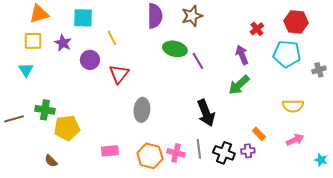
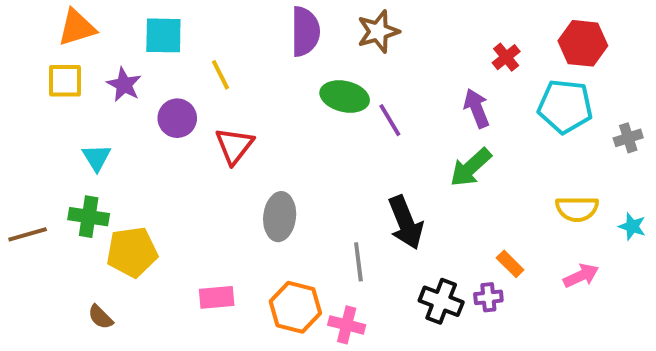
cyan triangle: (26, 70) -> (96, 158), moved
gray line: (199, 149) -> (358, 262), moved
pink cross: (176, 153) -> (347, 325), moved
cyan star: (321, 160) -> (632, 226), moved

